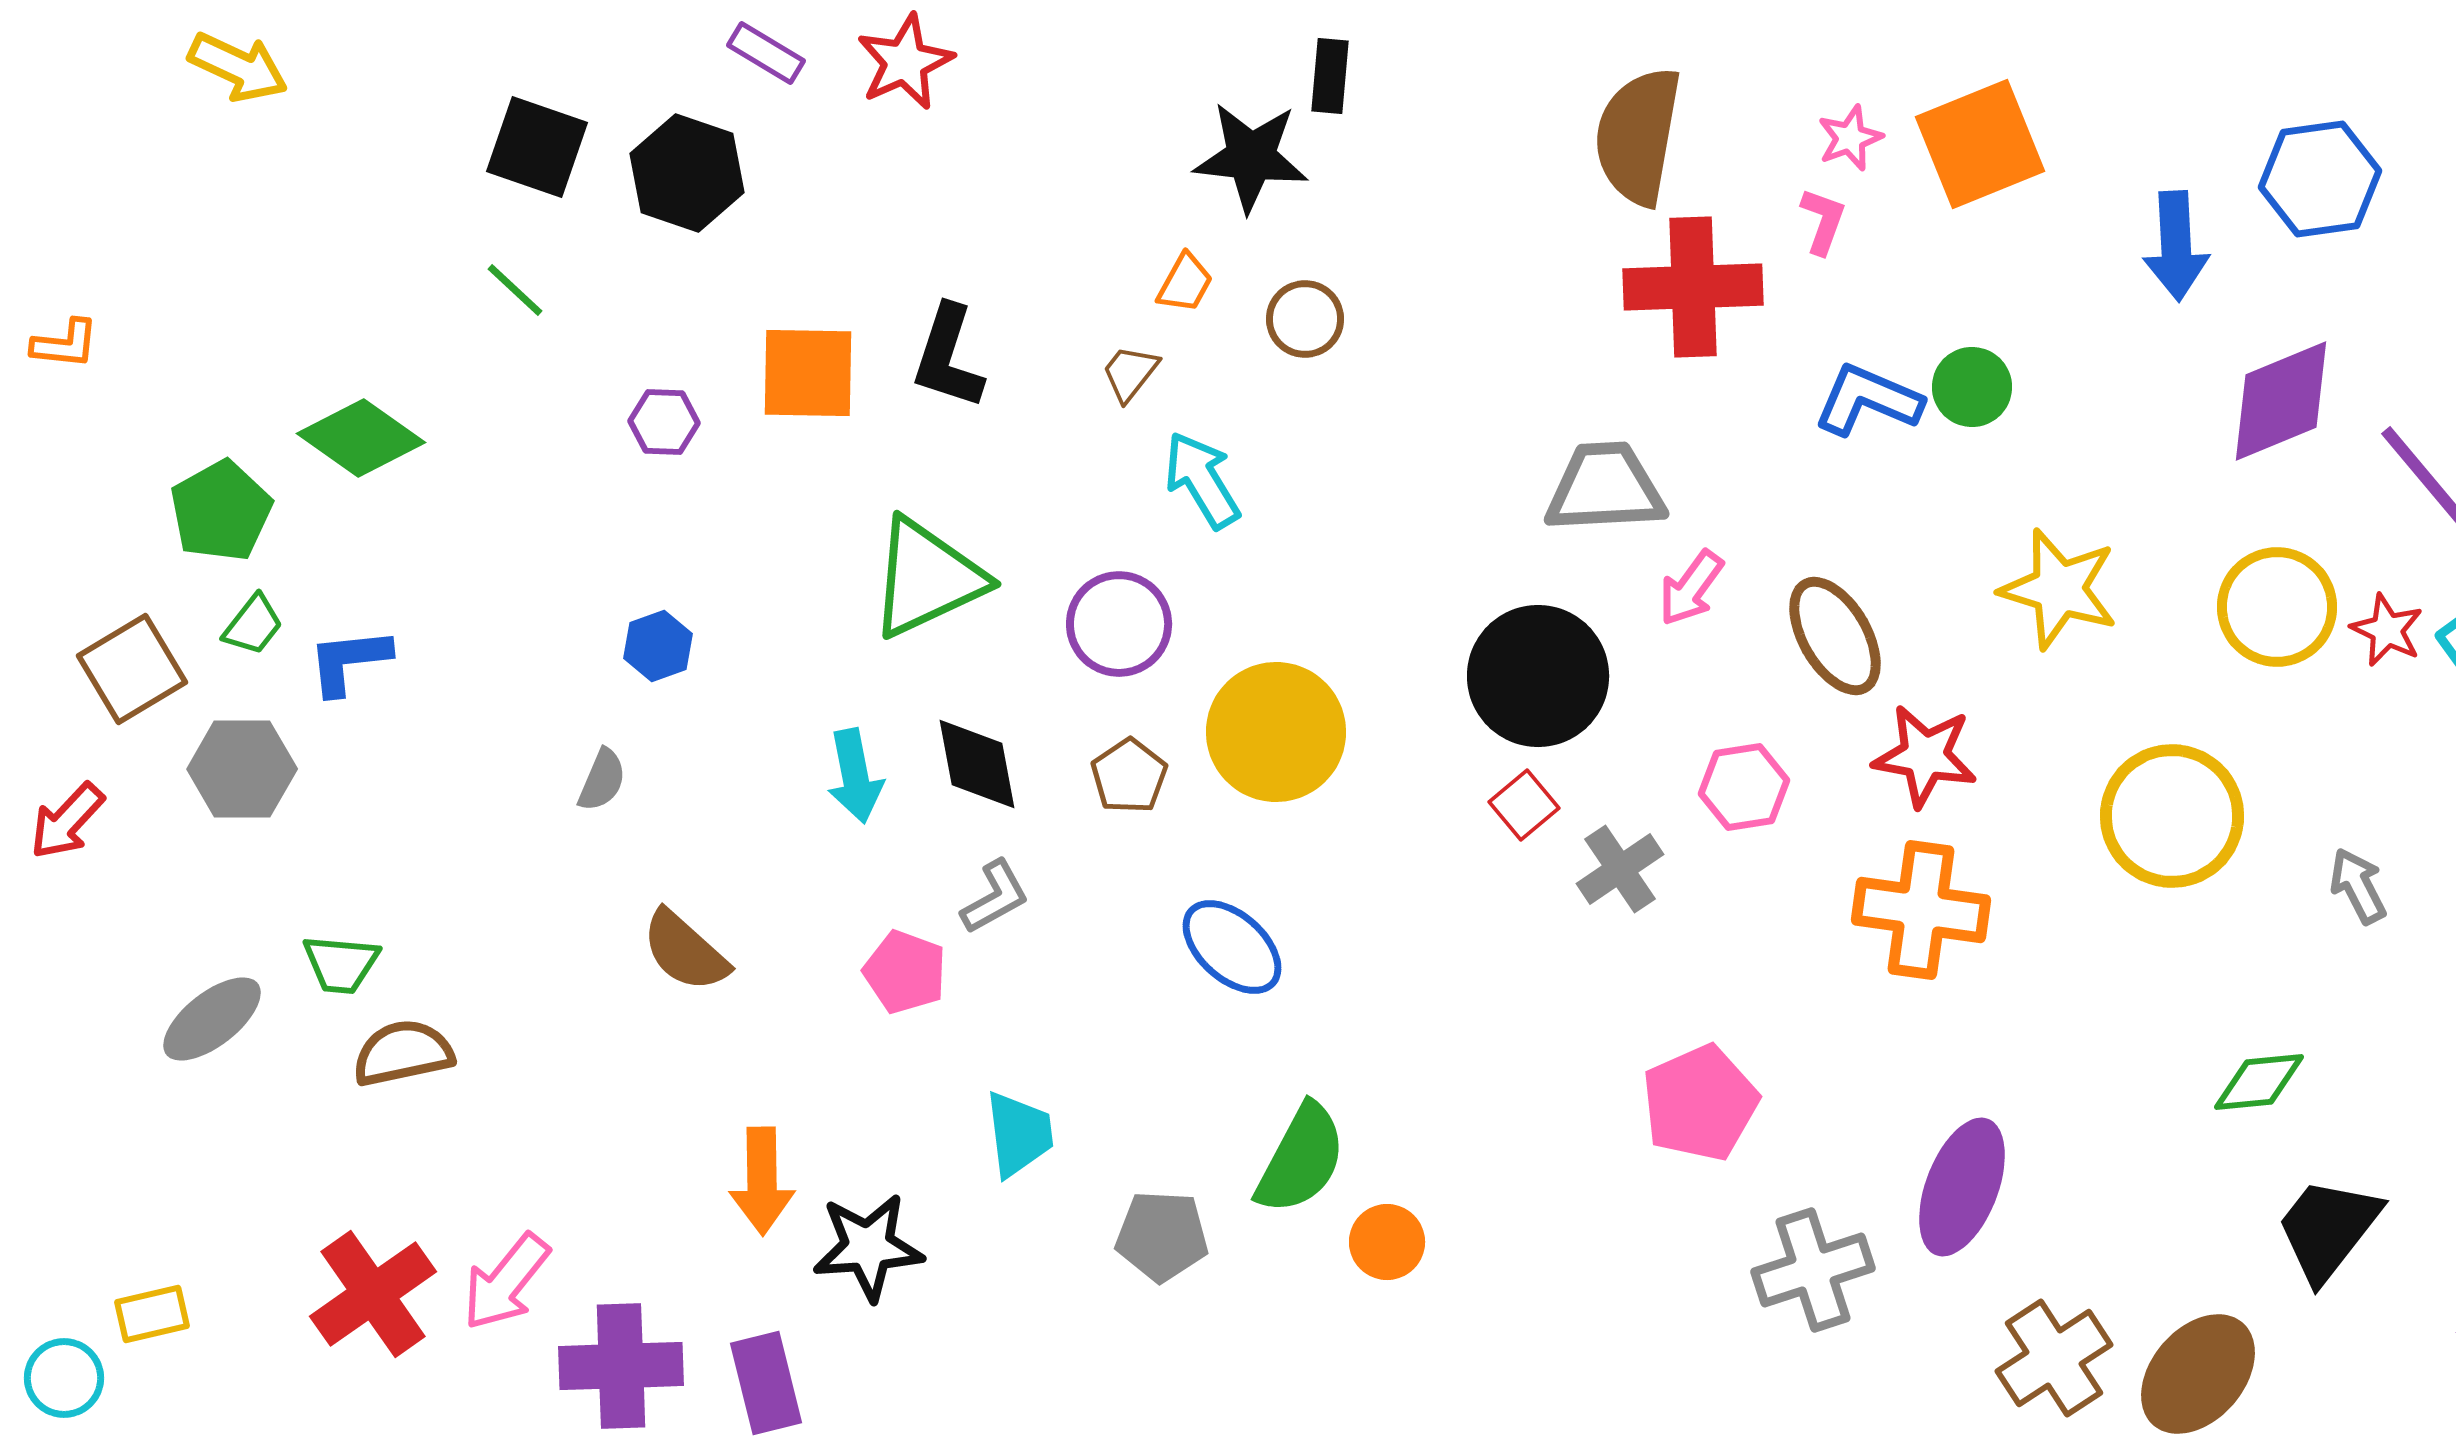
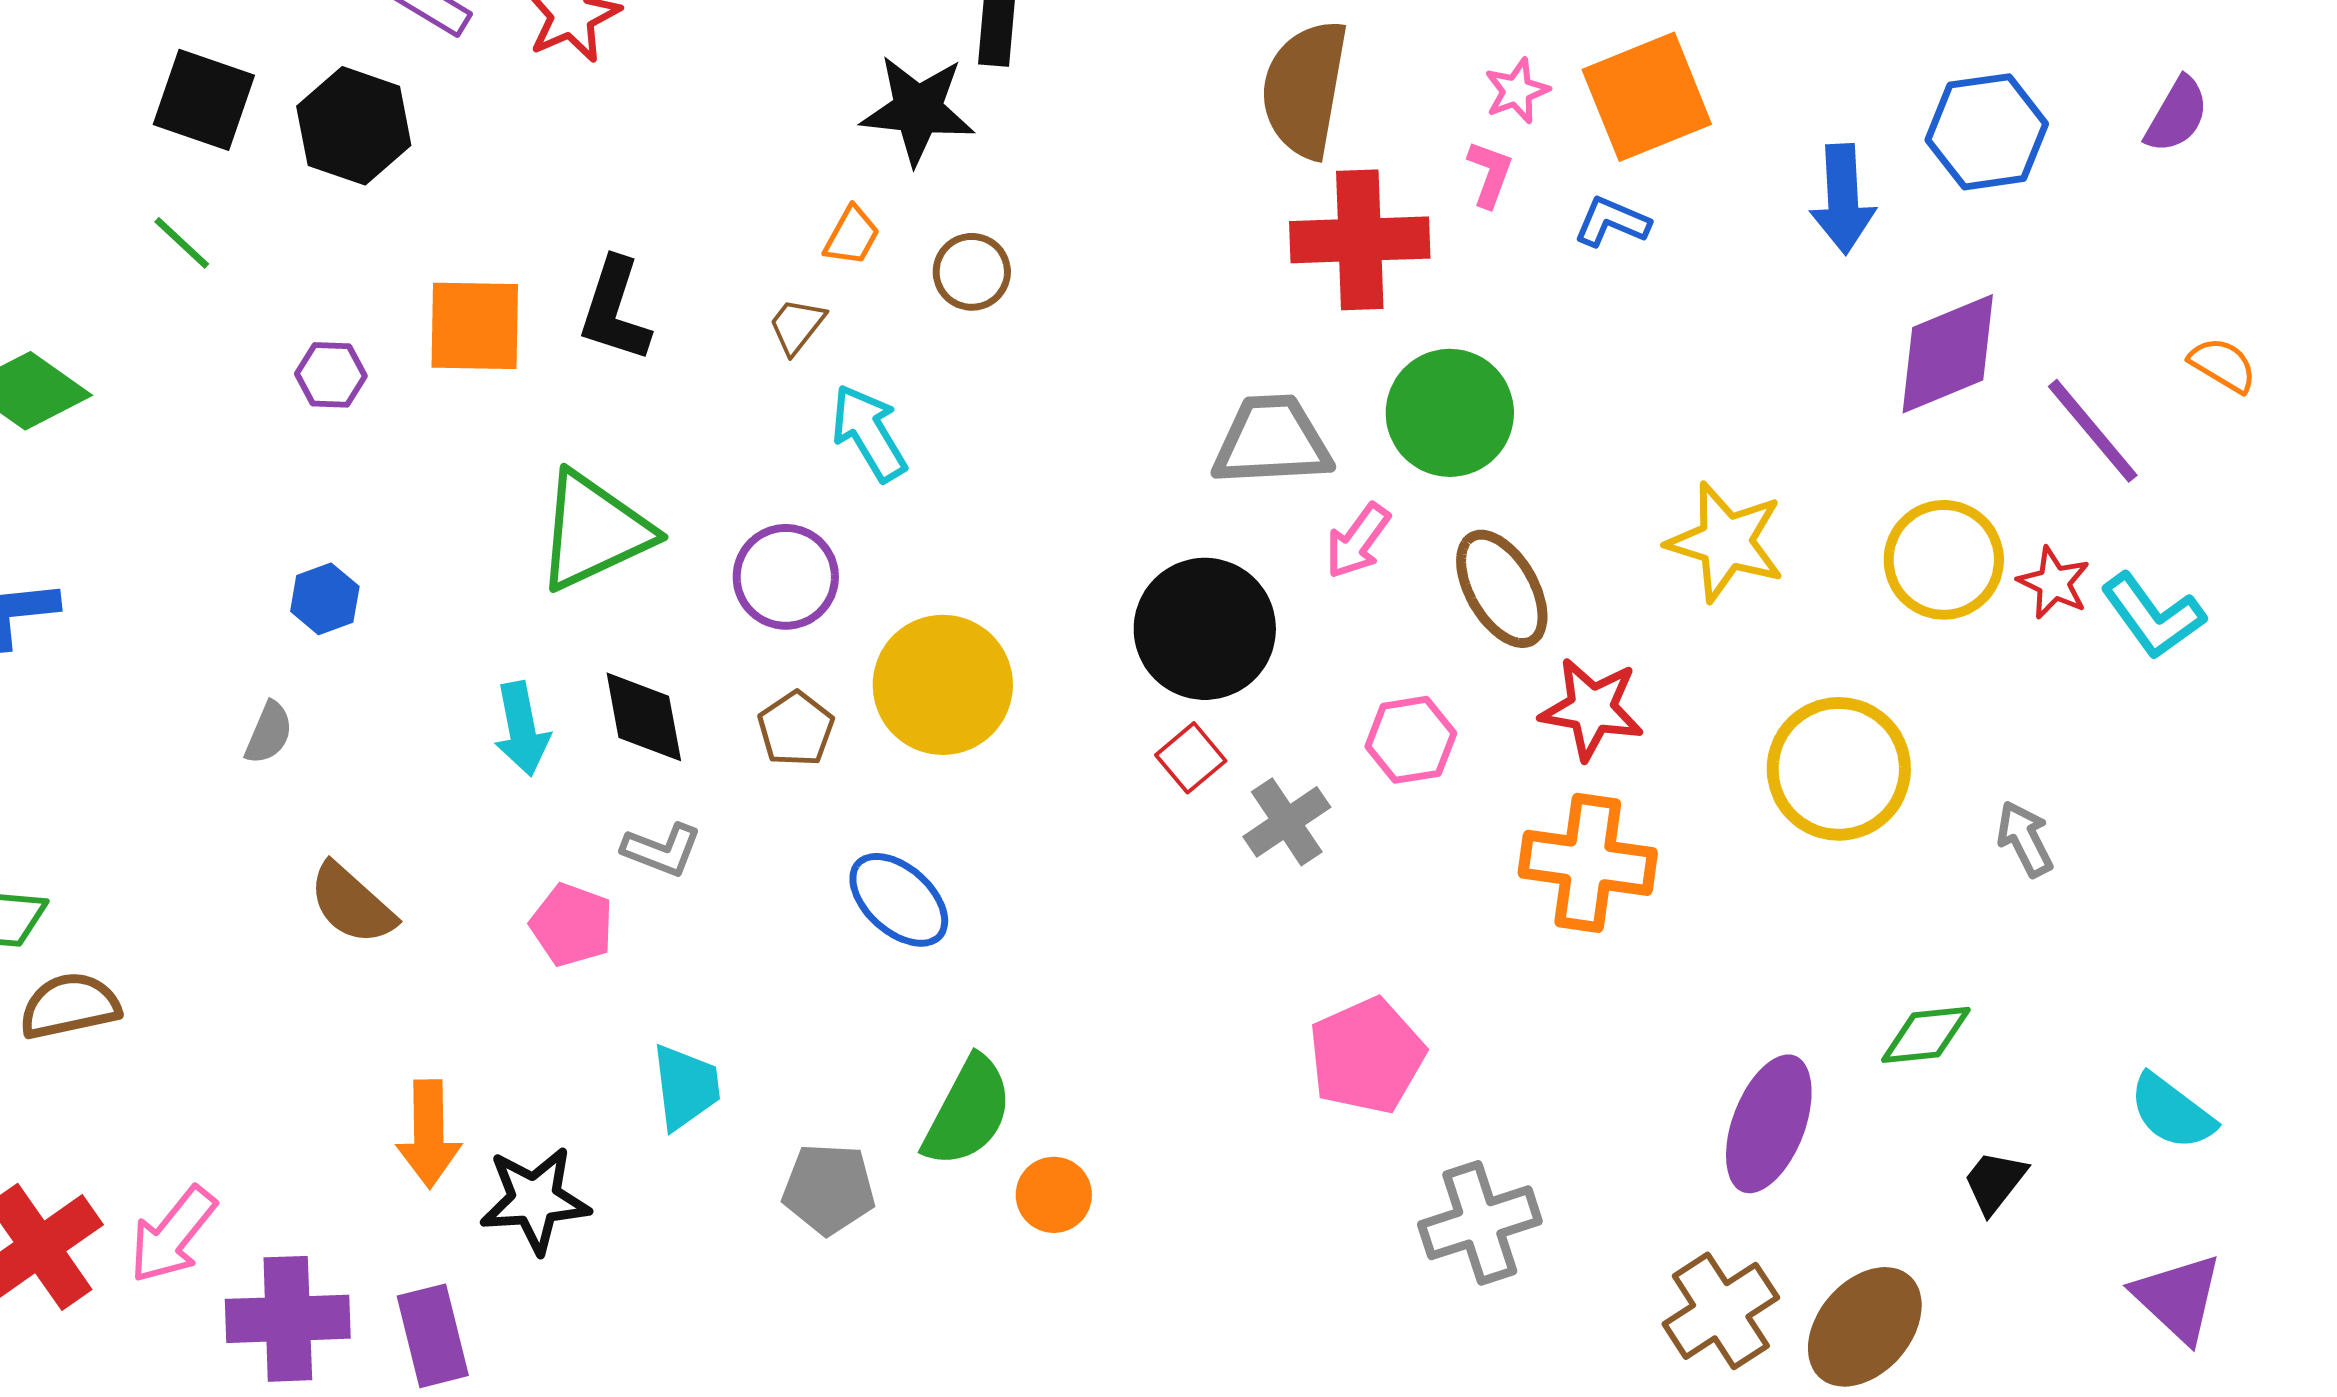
green circle: (1972, 387) -> (1450, 413), moved, size x1.6
blue L-shape: (1868, 400) -> (1612, 222), moved, size x0.7
gray L-shape: (995, 897) -> (662, 850), turned 50
purple ellipse: (1962, 1187) -> (1769, 1124), moved
black trapezoid: (2328, 1229) -> (1995, 1182), size x0.6

